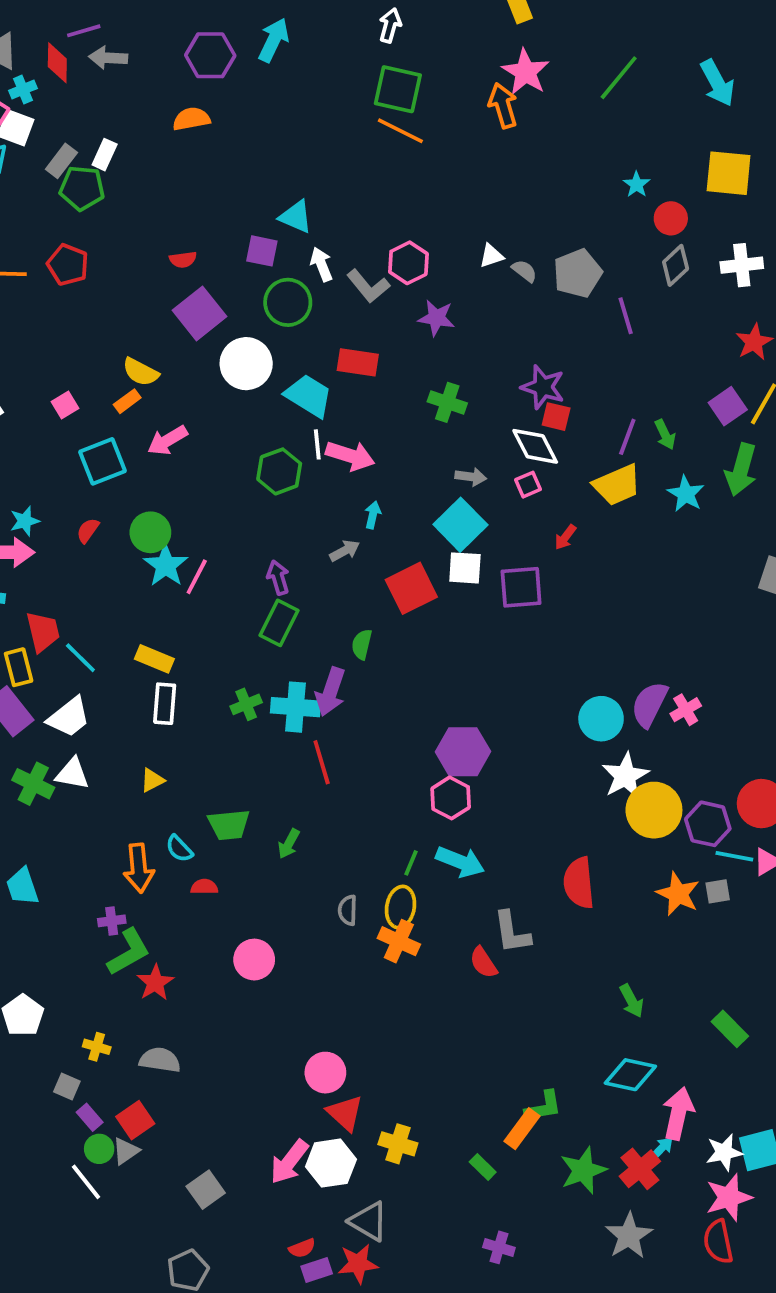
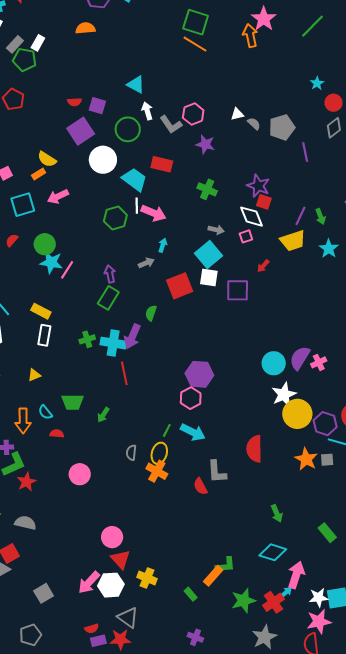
purple square: (262, 251) -> (97, 106), moved
cyan star: (166, 565) -> (51, 262), turned -30

